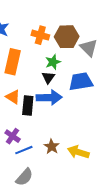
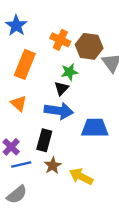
blue trapezoid: (81, 82) -> (95, 128), moved
black rectangle: (28, 106) -> (44, 140), moved

